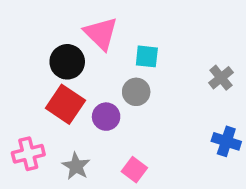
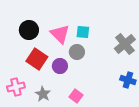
pink triangle: (101, 33) -> (60, 34), moved
black circle: (67, 62) -> (29, 30), moved
gray cross: (221, 78) -> (125, 44), size x1.5

